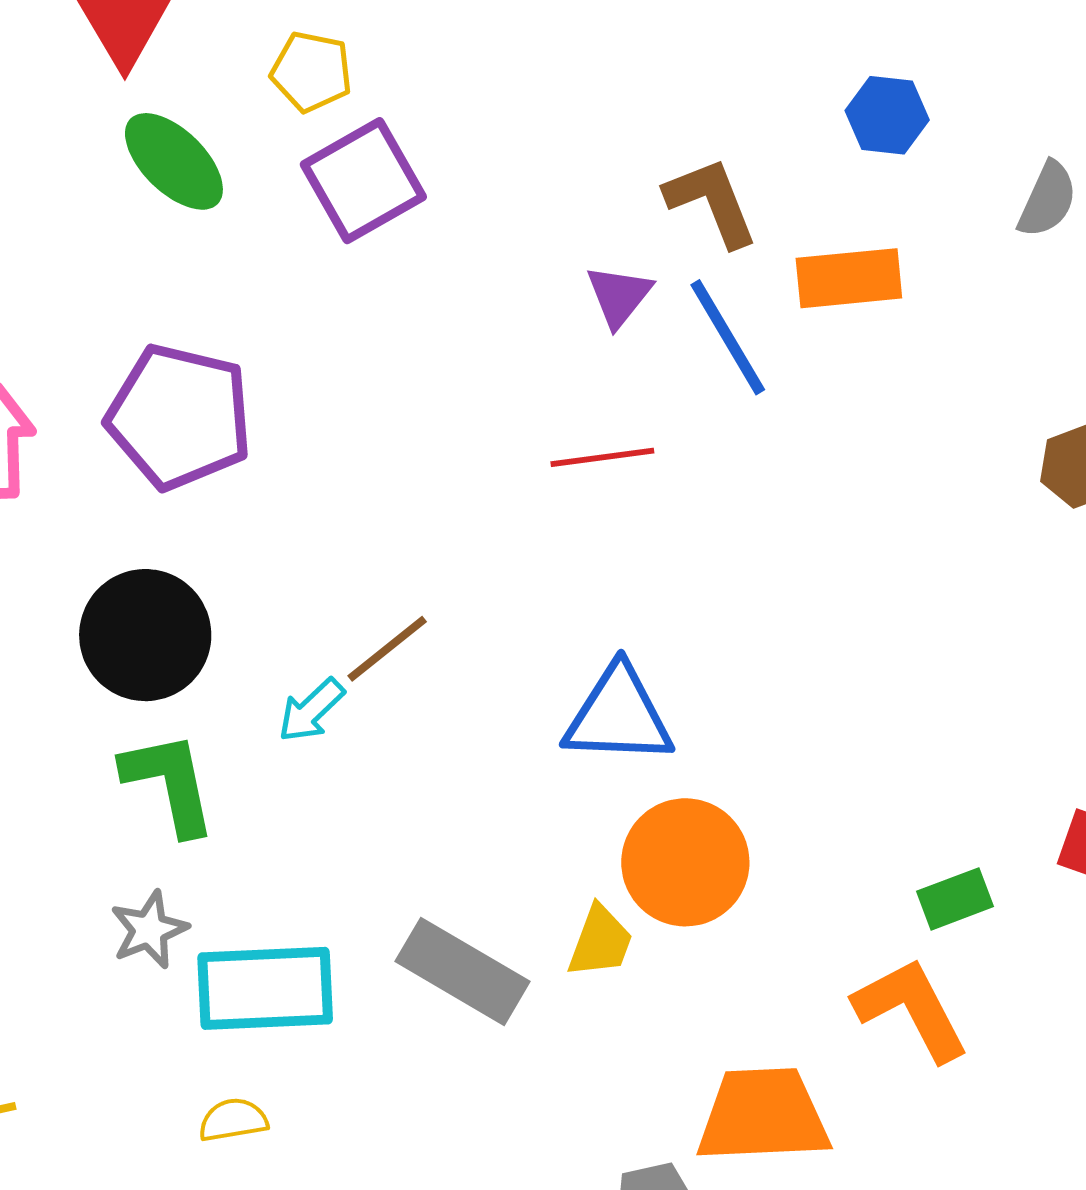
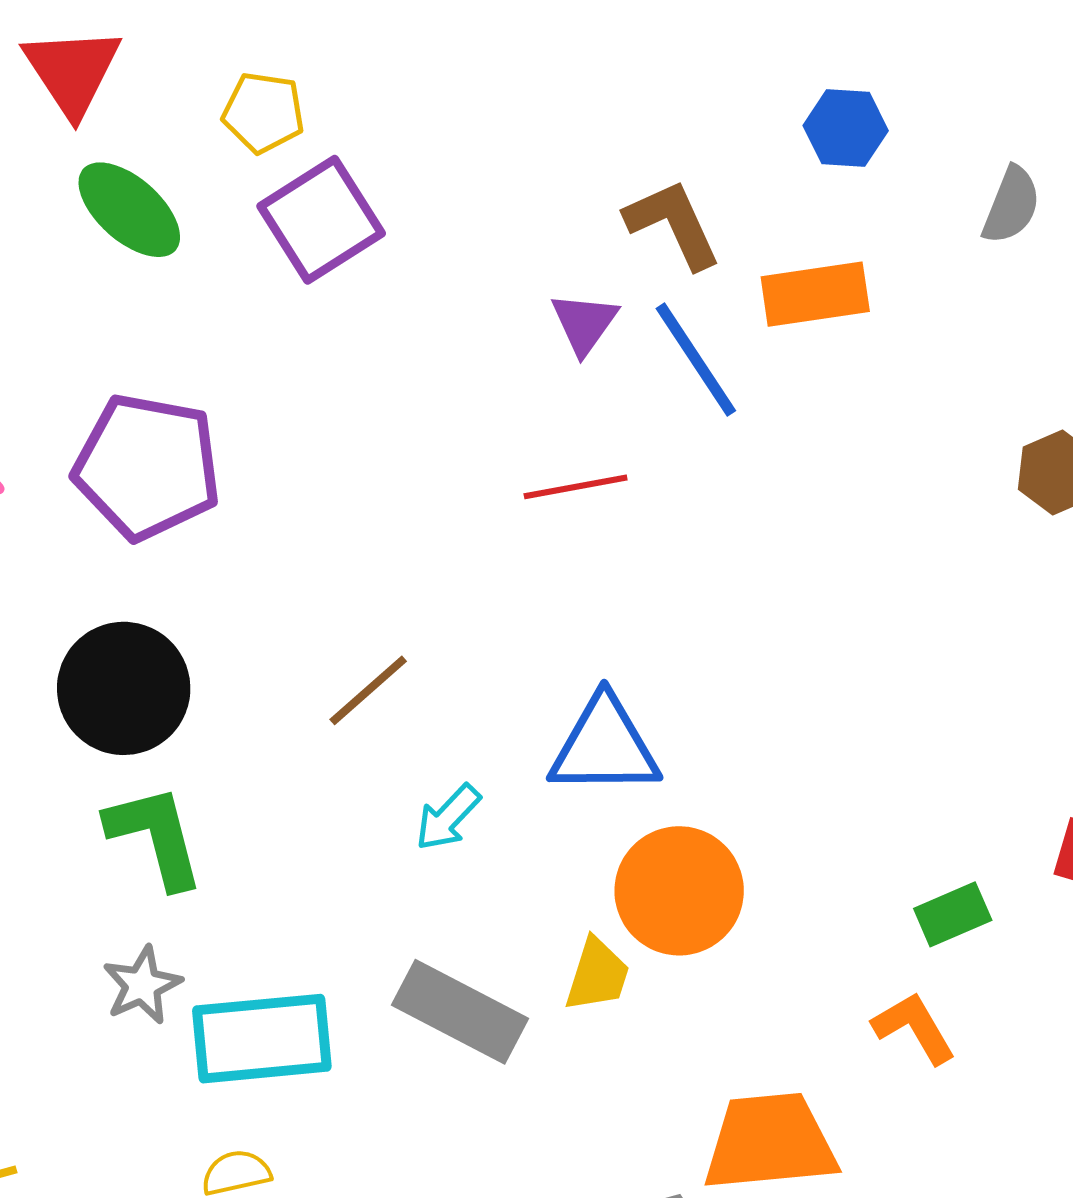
cyan arrow: (311, 710) -> (448, 817), moved
orange L-shape: (911, 1009) -> (914, 1028), size x0.7

